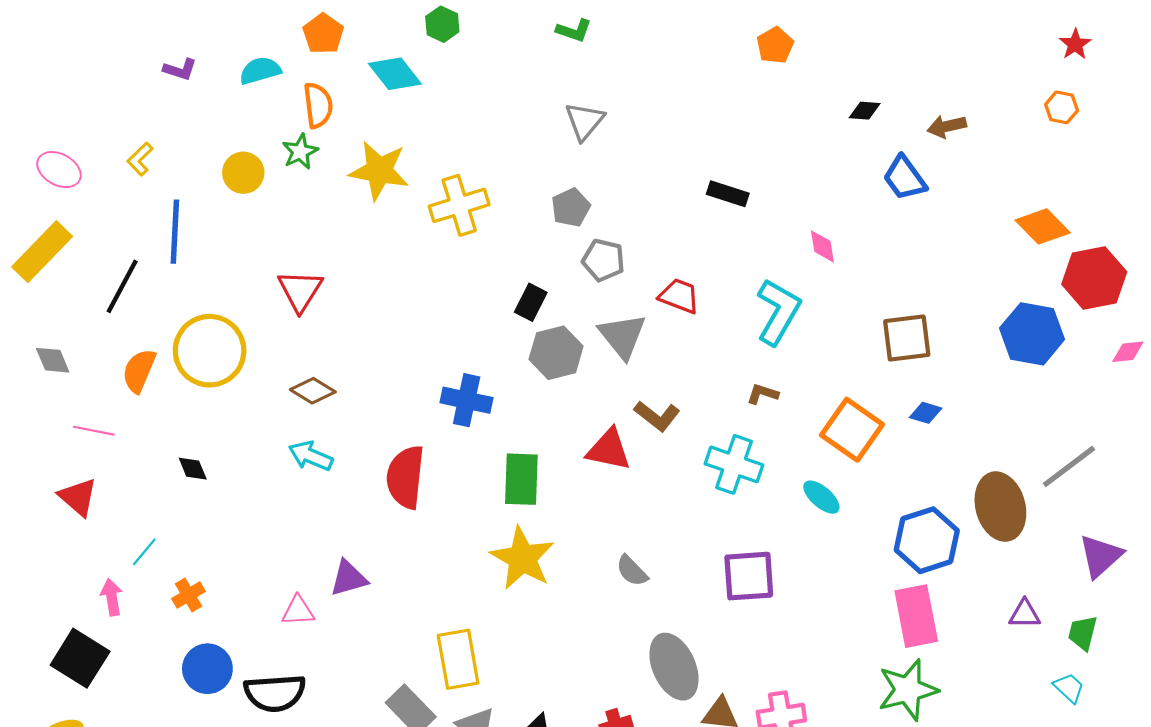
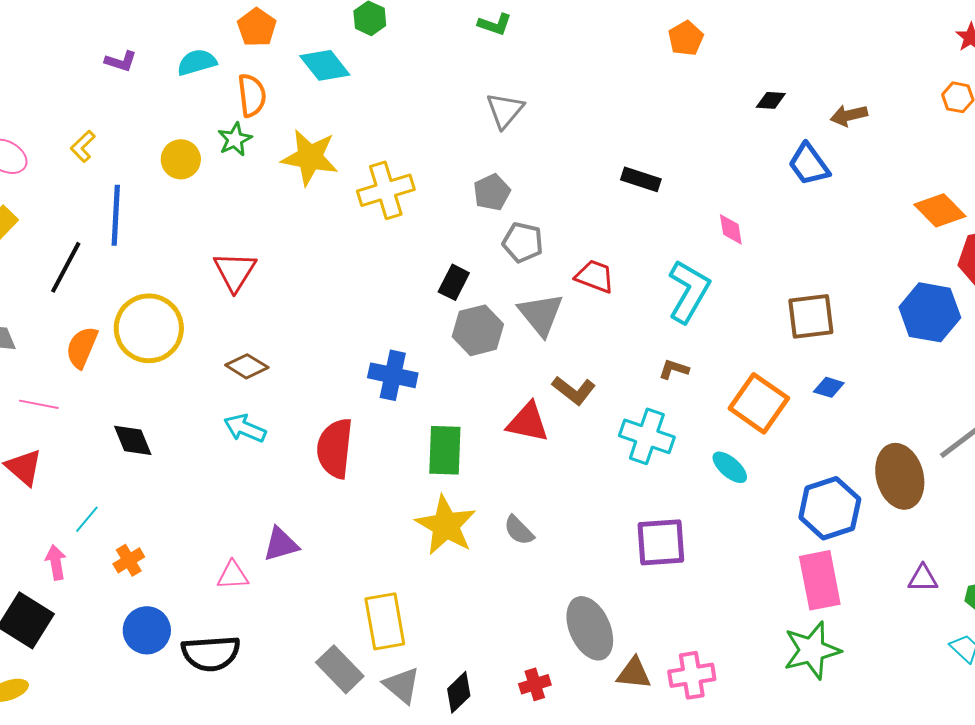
black diamond: (193, 469) -> (133, 440), size x1.4
gray semicircle: (632, 571) -> (519, 530), moved

